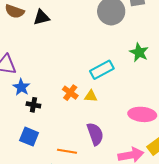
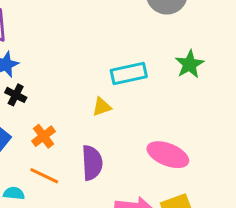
orange cross: (70, 93) -> (44, 136), moved
yellow triangle: (91, 96) -> (102, 107), turned -40

